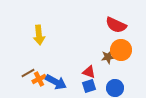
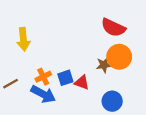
orange cross: (39, 79) -> (43, 77), moved
blue square: (89, 86) -> (65, 78), moved

